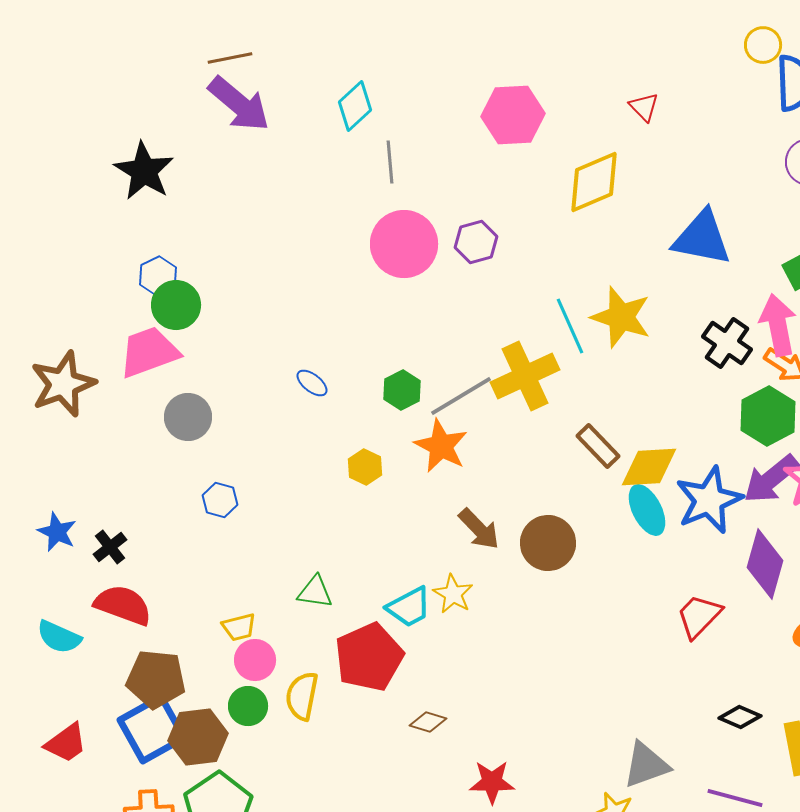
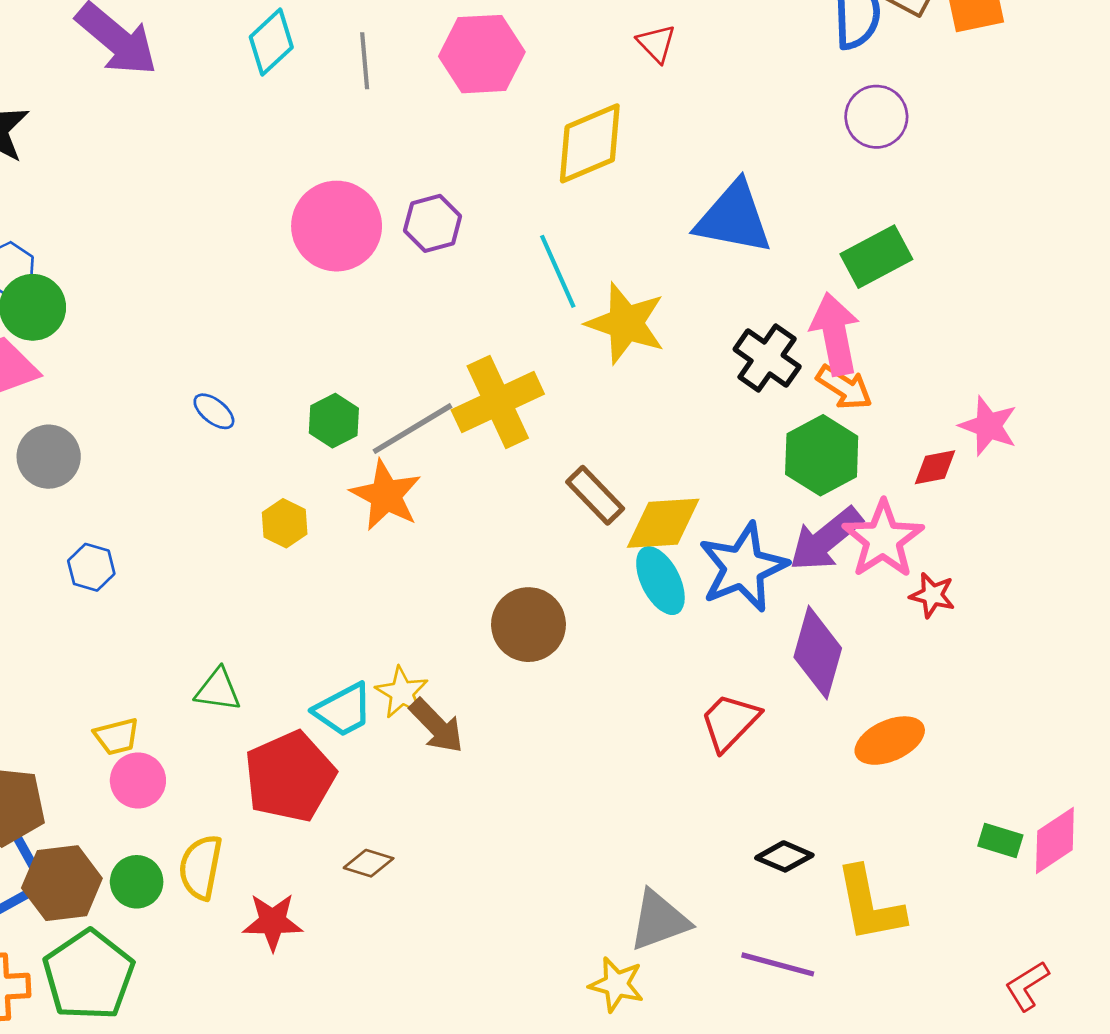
gray line: (390, 162) -> (365, 61), moved
cyan line: (570, 326) -> (558, 271), moved
brown arrow: (479, 529) -> (437, 726), moved
yellow semicircle: (302, 696) -> (201, 867), moved
green circle: (248, 706) -> (137, 882), moved
red star: (492, 782) -> (273, 922), moved

